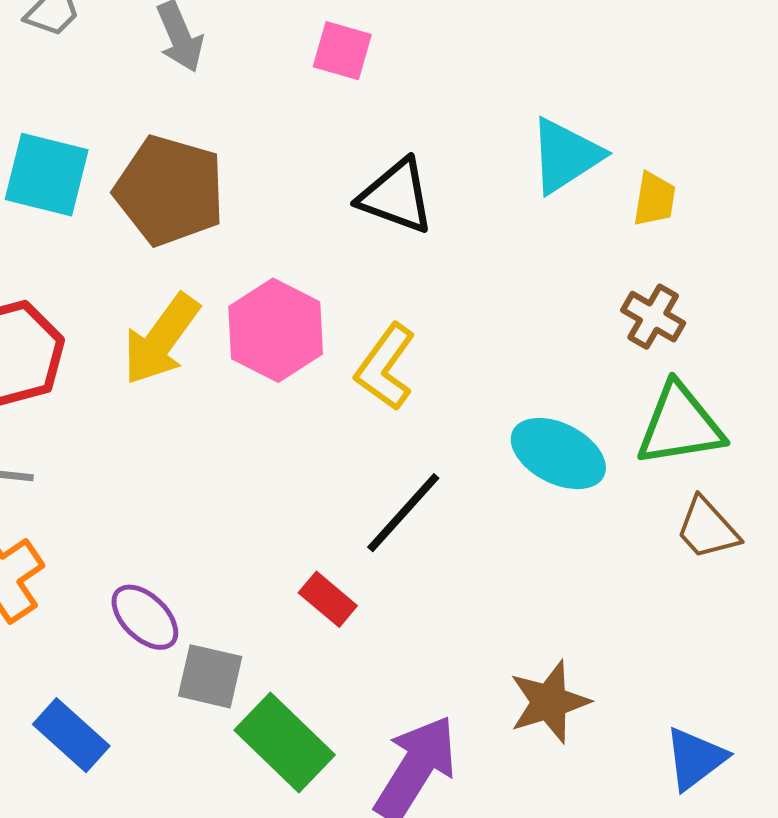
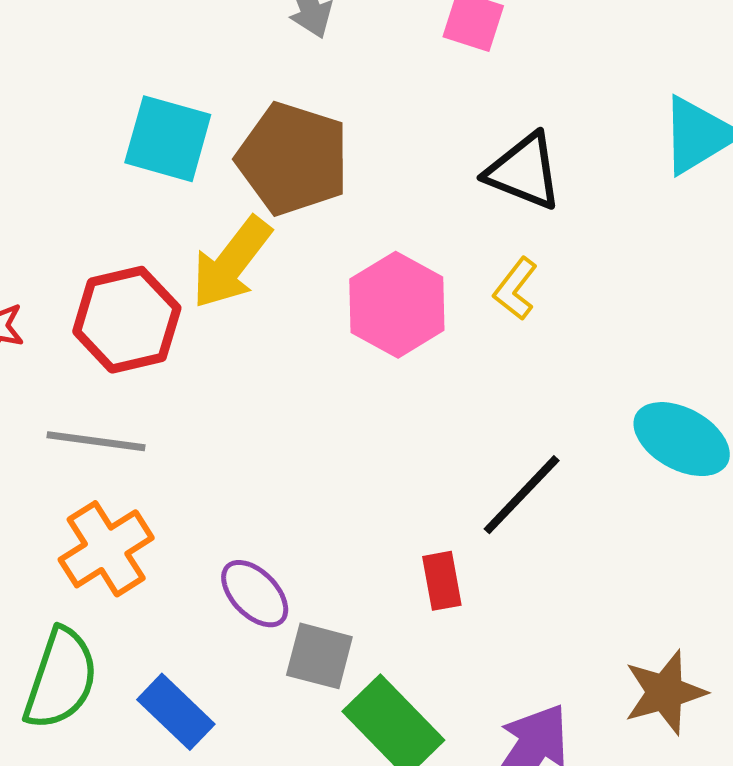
yellow arrow: (161, 339) -> (231, 263), moved
yellow L-shape: (385, 367) -> (515, 289), moved, size x0.7
red rectangle: (328, 599) -> (442, 581), turned 38

